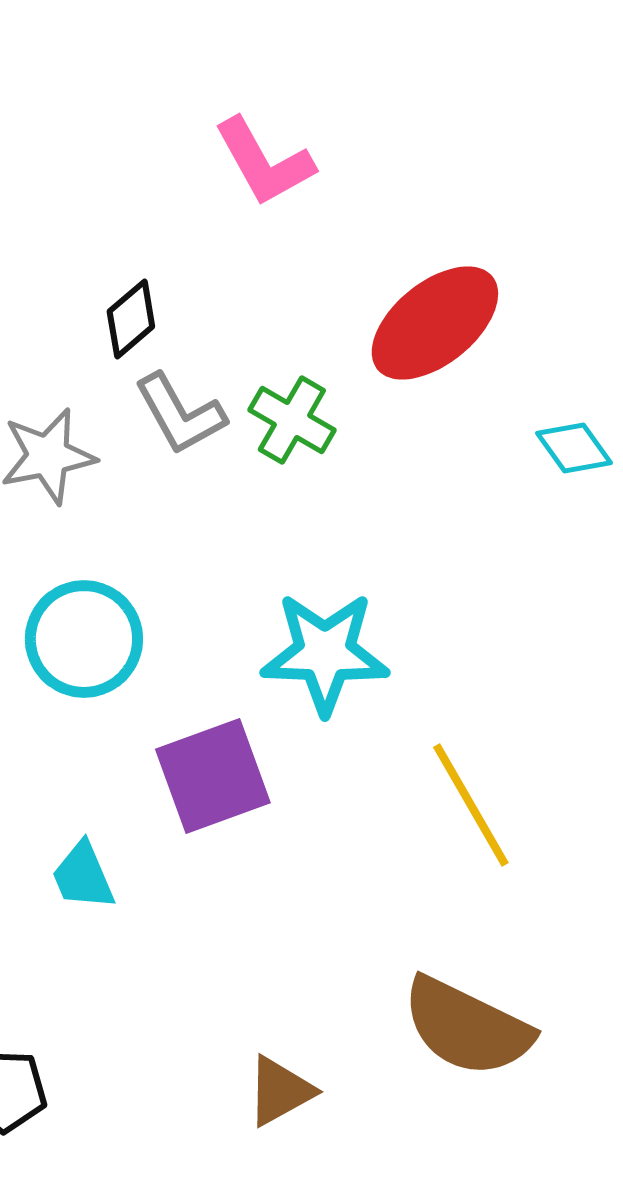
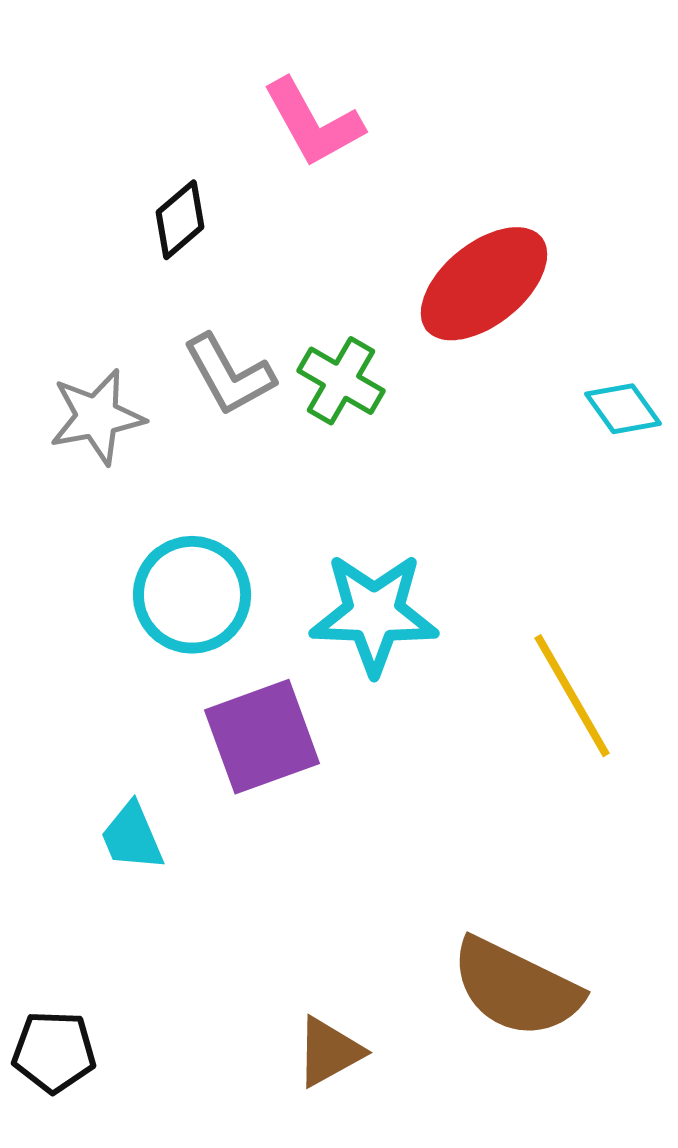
black diamond: (131, 319) -> (180, 220), moved
cyan circle: (84, 639) -> (192, 595), moved
yellow line: (471, 805) -> (572, 696), moved

